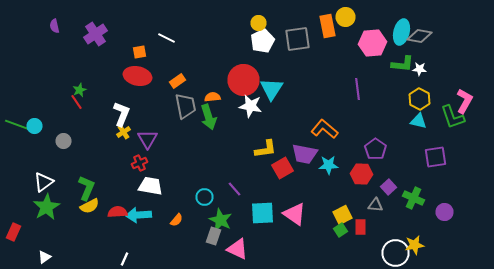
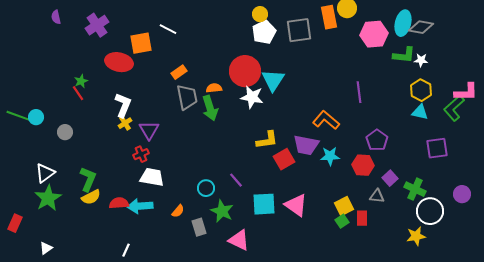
orange square: (140, 52) -> (141, 43), size x1.6
red ellipse: (138, 76) -> (119, 62), moved
purple line: (358, 89) -> (359, 92), moved
pink L-shape: (464, 101) -> (466, 92), turned 60
green L-shape: (452, 117) -> (454, 108), turned 68
purple circle: (444, 212) -> (462, 194), moved
gray rectangle: (214, 236) -> (199, 227), moved, turned -36
white circle: (396, 253) -> (430, 211), moved

